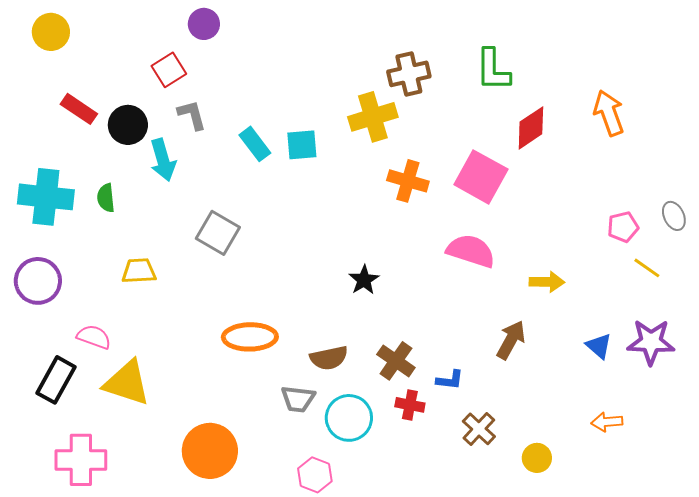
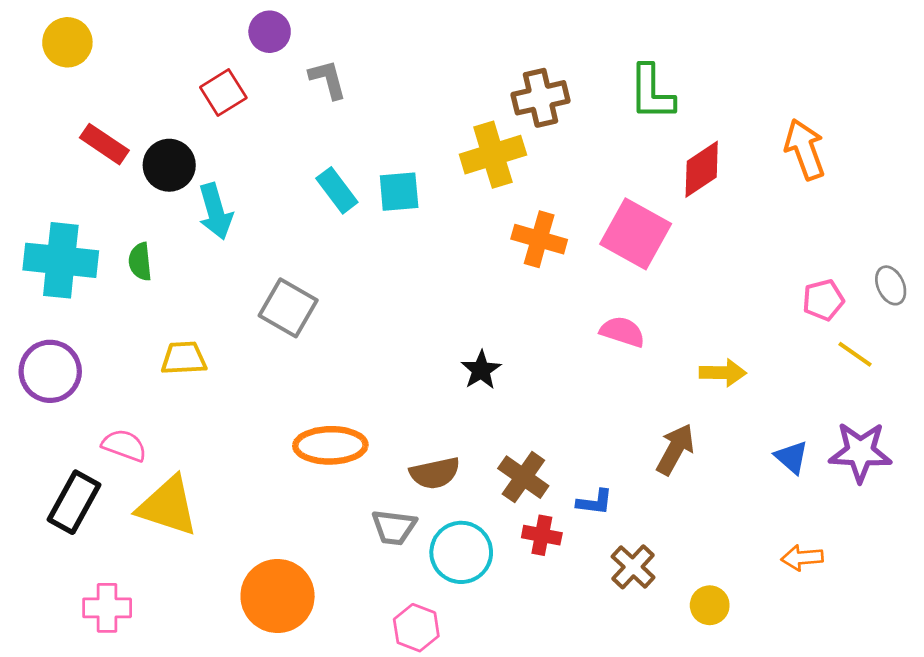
gray L-shape: (192, 115) -> (328, 79), moved
pink semicircle: (471, 251) -> (622, 332), size x0.7
pink cross: (81, 460) -> (107, 608), size x0.7

